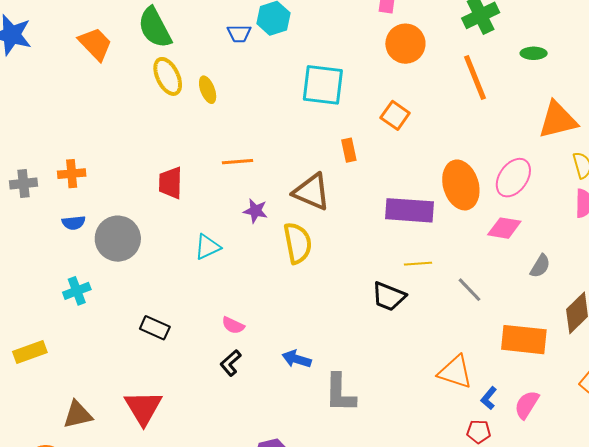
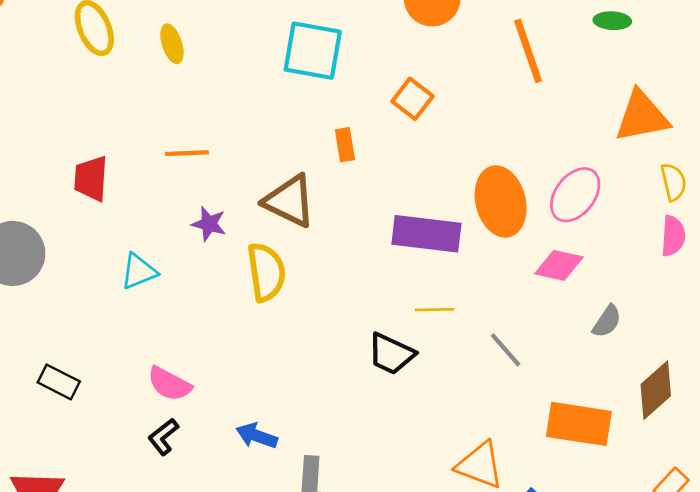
yellow ellipse: (208, 90) -> (172, 44), moved
pink semicircle: (233, 325) -> (169, 384), size x1.4

